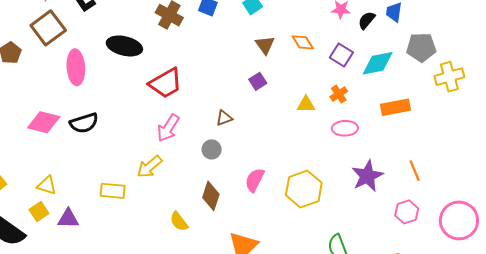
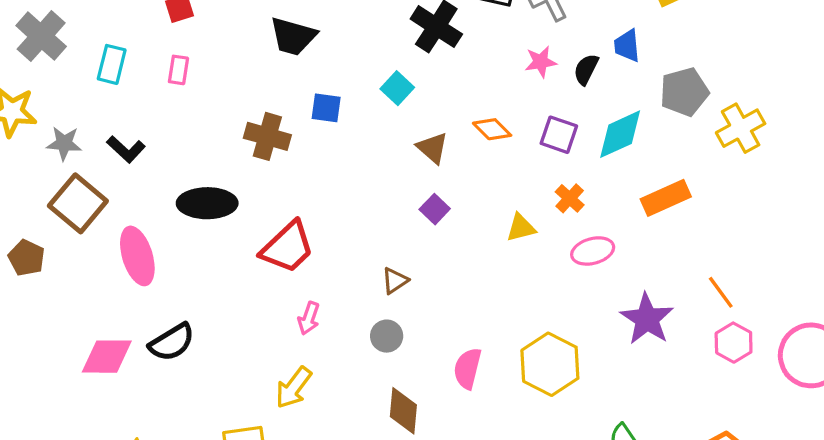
pink arrow: (168, 128) -> (309, 318), size x0.7
pink hexagon: (407, 212) -> (734, 343), moved

